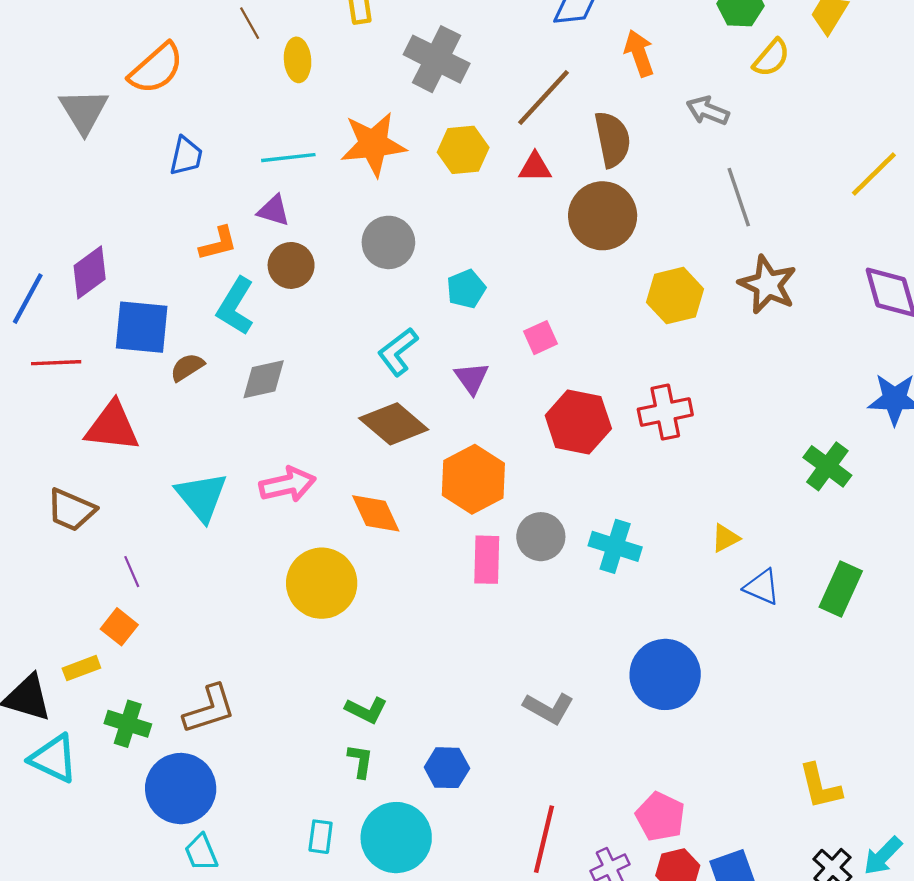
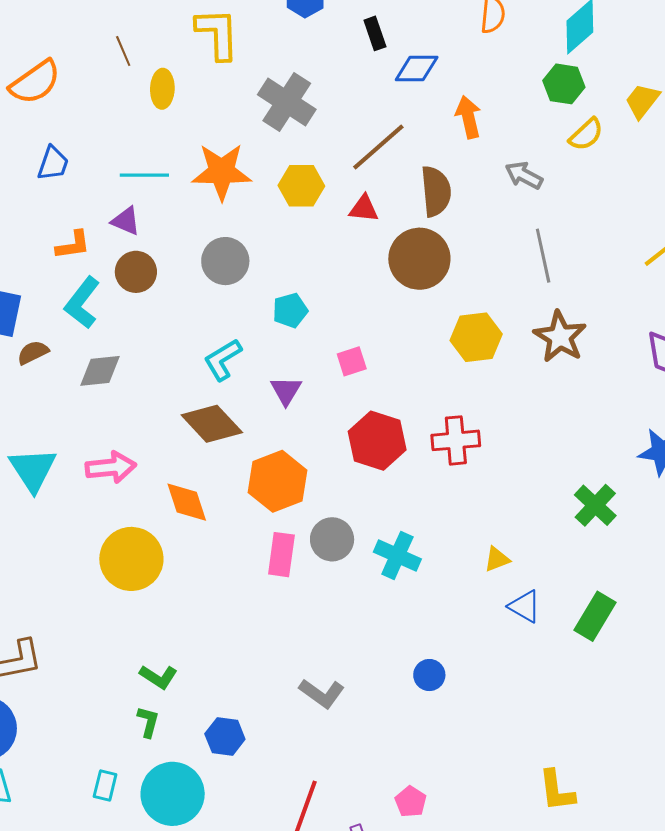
blue circle: (665, 674) -> (429, 675), size x0.5
pink pentagon: (660, 817) -> (411, 802), size x0.7

